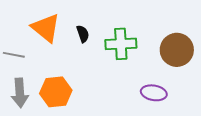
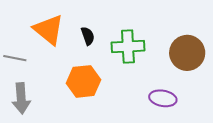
orange hexagon: (56, 92) -> (84, 81), moved

